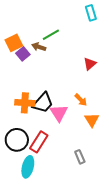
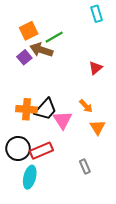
orange square: (14, 43) -> (29, 31), moved
brown arrow: (39, 47) -> (41, 50), size x1.5
red rectangle: (39, 142) -> (41, 151), turned 35

